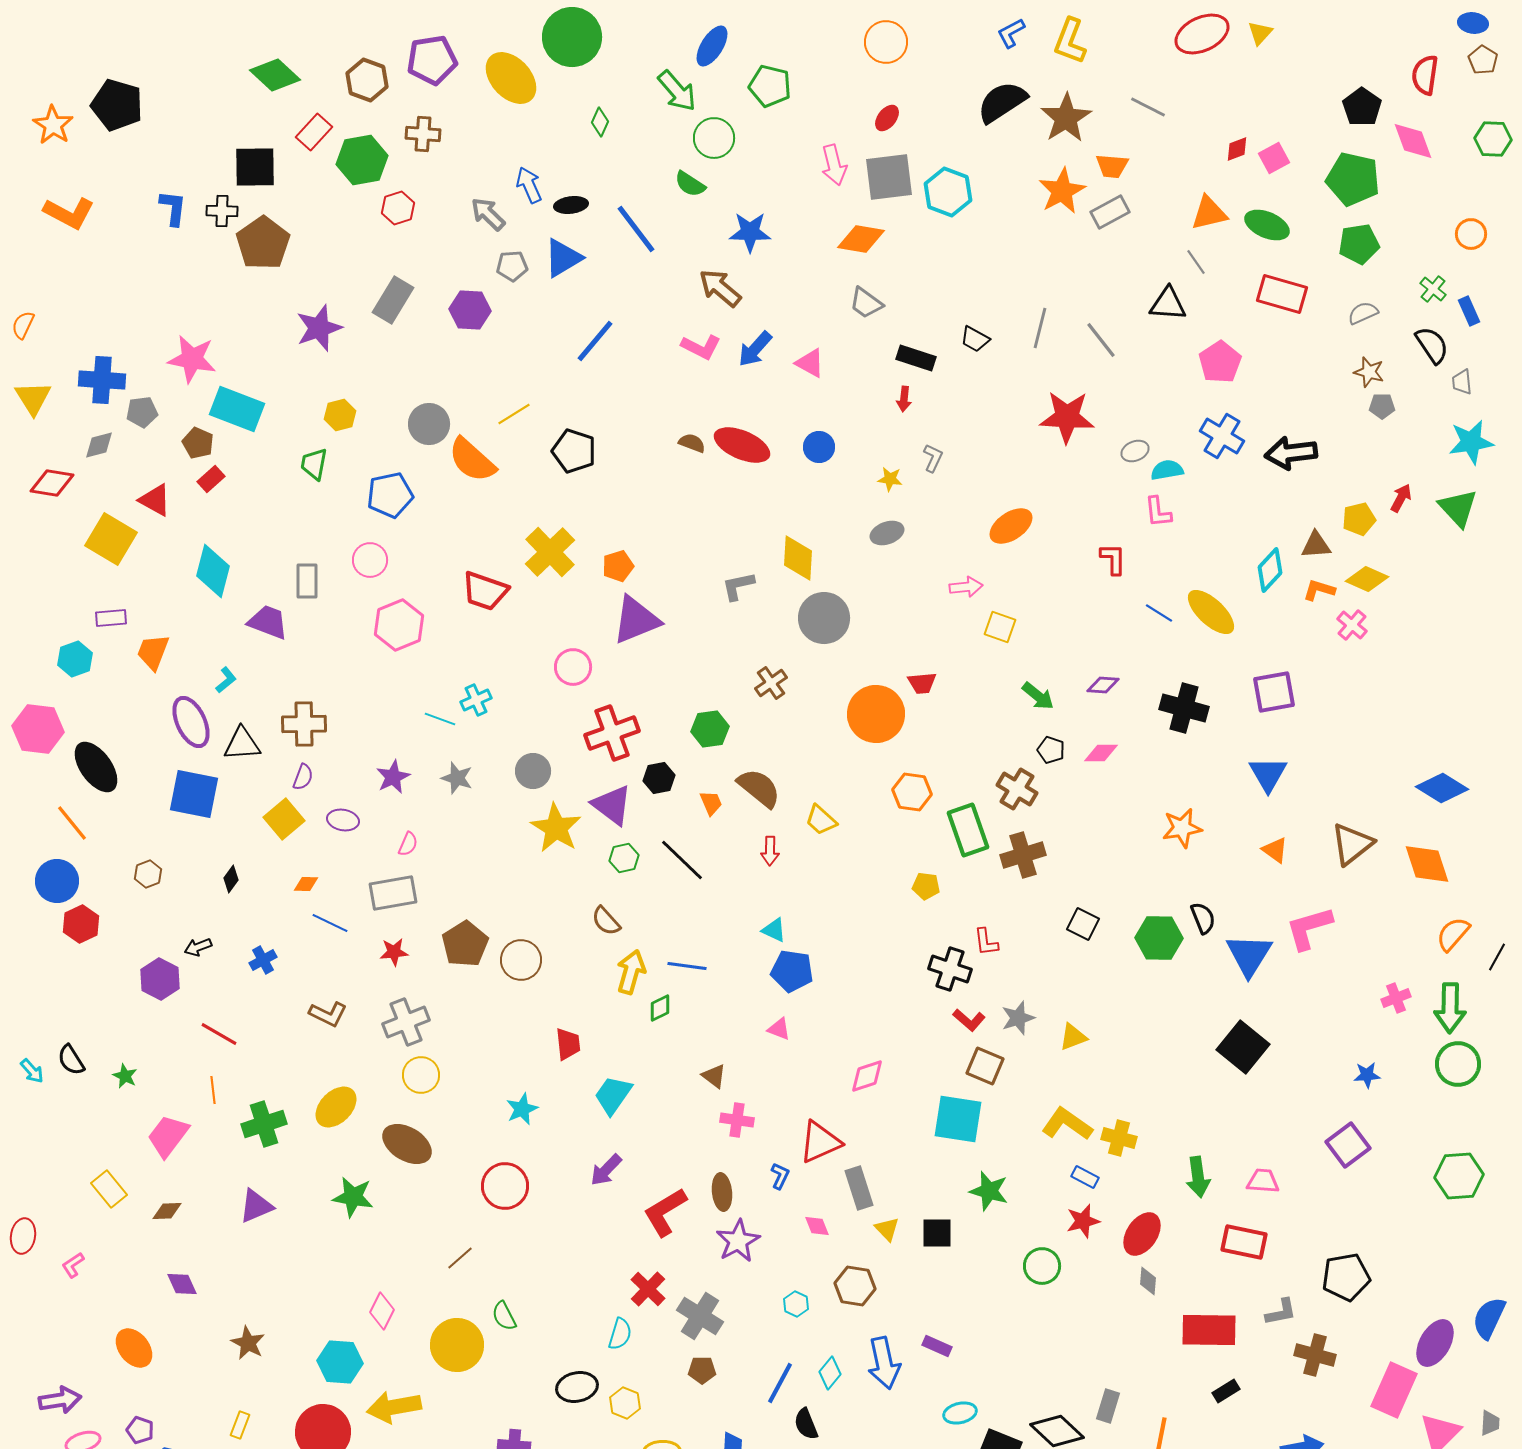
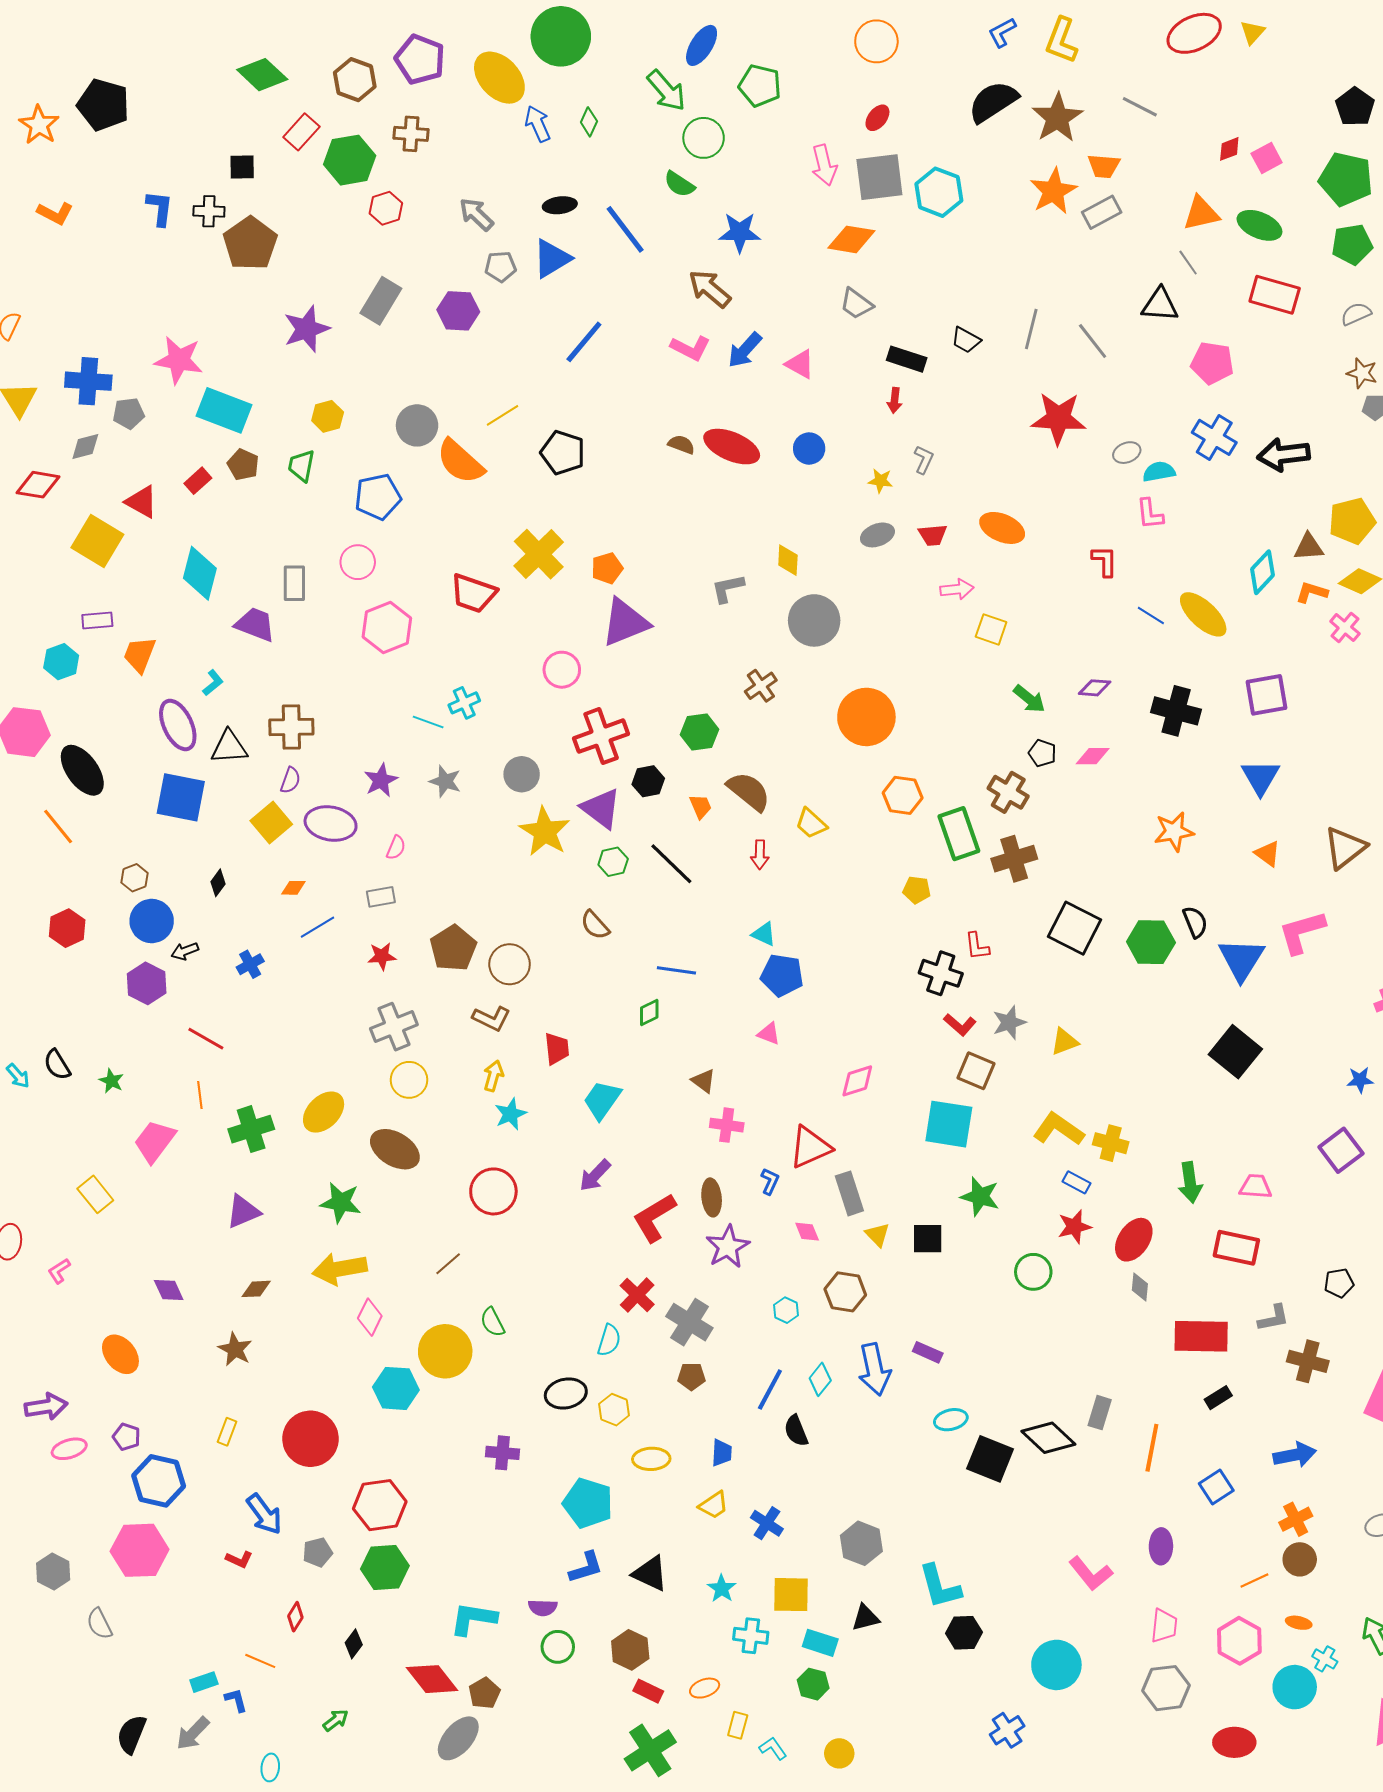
purple pentagon: (432, 60) -> (420, 59), turned 30
black square: (255, 167) -> (242, 167), size x0.6
blue arrow: (529, 185) -> (538, 124), moved
orange L-shape: (69, 213) -> (55, 213), size x0.7
pink pentagon: (1220, 362) -> (1212, 363), turned -30
brown pentagon: (198, 443) -> (243, 465), moved
yellow pentagon: (1359, 519) -> (1352, 521), size x1.4
orange ellipse: (1011, 526) -> (1002, 528), turned 57
yellow diamond: (798, 558) -> (788, 560), size x0.7
red trapezoid: (922, 683) -> (933, 535), moved
purple ellipse: (343, 820) -> (331, 824), size x1.6
blue circle: (57, 881) -> (152, 921), moved
gray rectangle: (393, 893) -> (381, 897), size x0.6
blue line: (330, 923) -> (318, 927), turned -57
black square: (1083, 924) -> (1074, 928), size x1.6
yellow arrow: (631, 972) -> (493, 1076), moved, size x0.7
brown L-shape: (328, 1014) -> (491, 1019), moved
brown diamond: (167, 1211) -> (256, 1289), moved
black pentagon: (1346, 1277) -> (1339, 1283), size x0.6
cyan hexagon: (340, 1362) -> (396, 1388), moved
yellow arrow: (394, 1407) -> (340, 1269), moved

